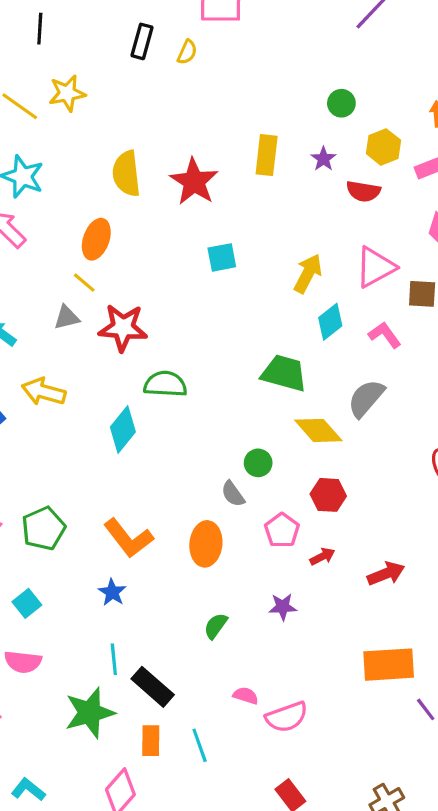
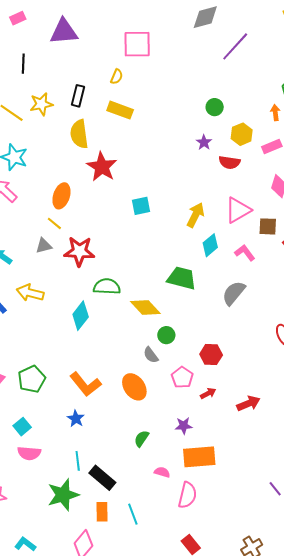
black rectangle: (142, 41) -> (78, 96), moved
yellow rectangle: (267, 155) -> (120, 110), moved, turned -75
yellow semicircle: (126, 174) -> (79, 134), moved
red star: (194, 182) -> (102, 167), moved
yellow diamond: (318, 430) -> (145, 307), moved
orange ellipse: (206, 544) -> (134, 387), turned -40
pink semicircle: (23, 662) -> (29, 453), moved
orange rectangle: (389, 665) -> (199, 457), moved
pink semicircle: (246, 696) -> (162, 472), moved
pink semicircle: (287, 717) -> (187, 495), turned -56

